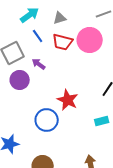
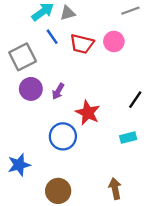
gray triangle: (60, 18) -> (68, 13), moved
pink circle: (90, 40) -> (114, 41), size x0.7
purple arrow: (39, 64) -> (58, 91), moved, turned -96

